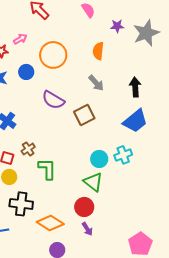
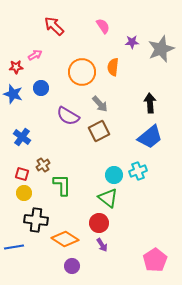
orange circle: (53, 55) -> (82, 72), moved
gray arrow: (96, 83) -> (100, 104), moved

